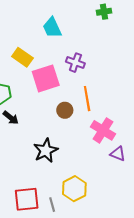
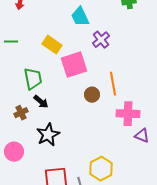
purple cross: (75, 63) -> (101, 40), moved, turned 30
pink cross: (103, 130) -> (128, 114), turned -30
black star: (46, 151) -> (48, 135), moved

